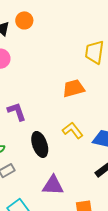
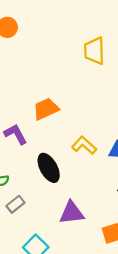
orange trapezoid: (74, 88) -> (46, 109), moved

